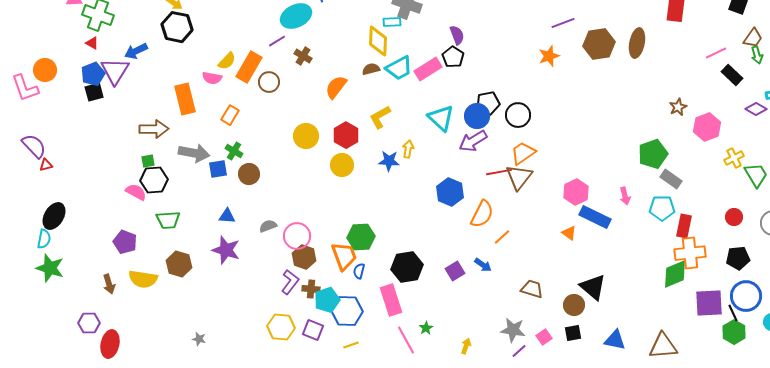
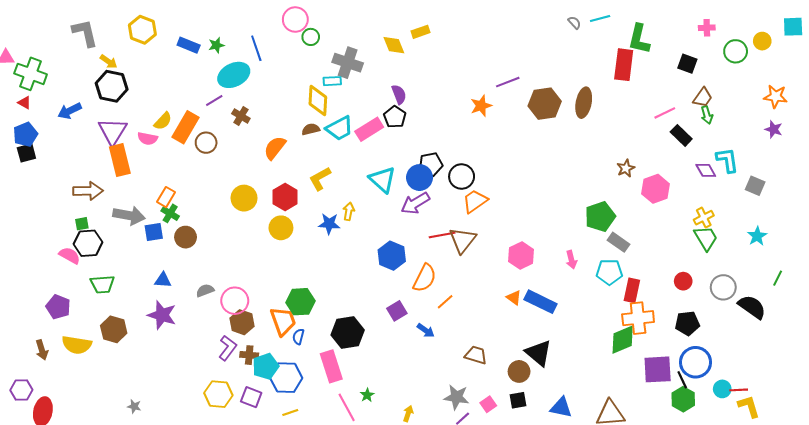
orange star: (549, 56) -> (481, 106), moved
purple triangle: (115, 71) -> (113, 131), moved
purple diamond: (756, 109) -> (706, 170), turned 30
orange rectangle: (230, 115) -> (166, 197), moved
orange trapezoid: (523, 153) -> (475, 201), moved
yellow cross: (734, 158) -> (704, 218), moved
blue rectangle: (595, 217) -> (541, 302), moved
purple square: (455, 271) -> (397, 311), moved

